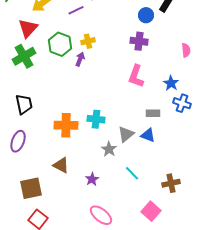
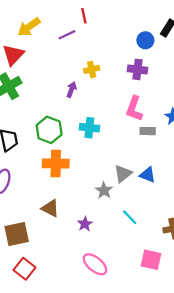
yellow cross: (88, 41) -> (92, 69), moved
green hexagon: (60, 44) -> (49, 130), moved
gray rectangle: (153, 113) -> (148, 131), moved
cyan cross: (96, 119) -> (89, 128), moved
pink square: (151, 211) -> (151, 260), turned -30

